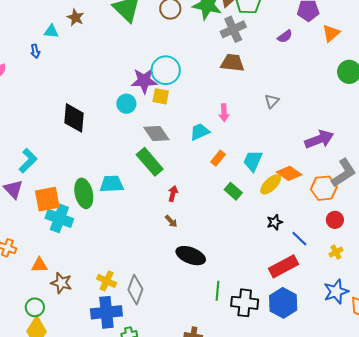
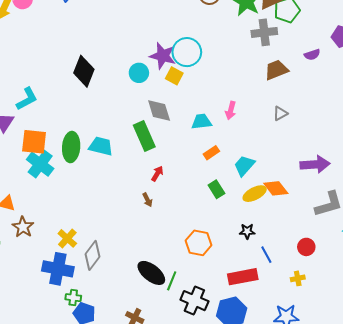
brown trapezoid: (232, 63) -> (276, 70), moved, turned -45
orange hexagon: (324, 188) -> (199, 243), moved
black ellipse: (191, 256) -> (151, 273), moved

